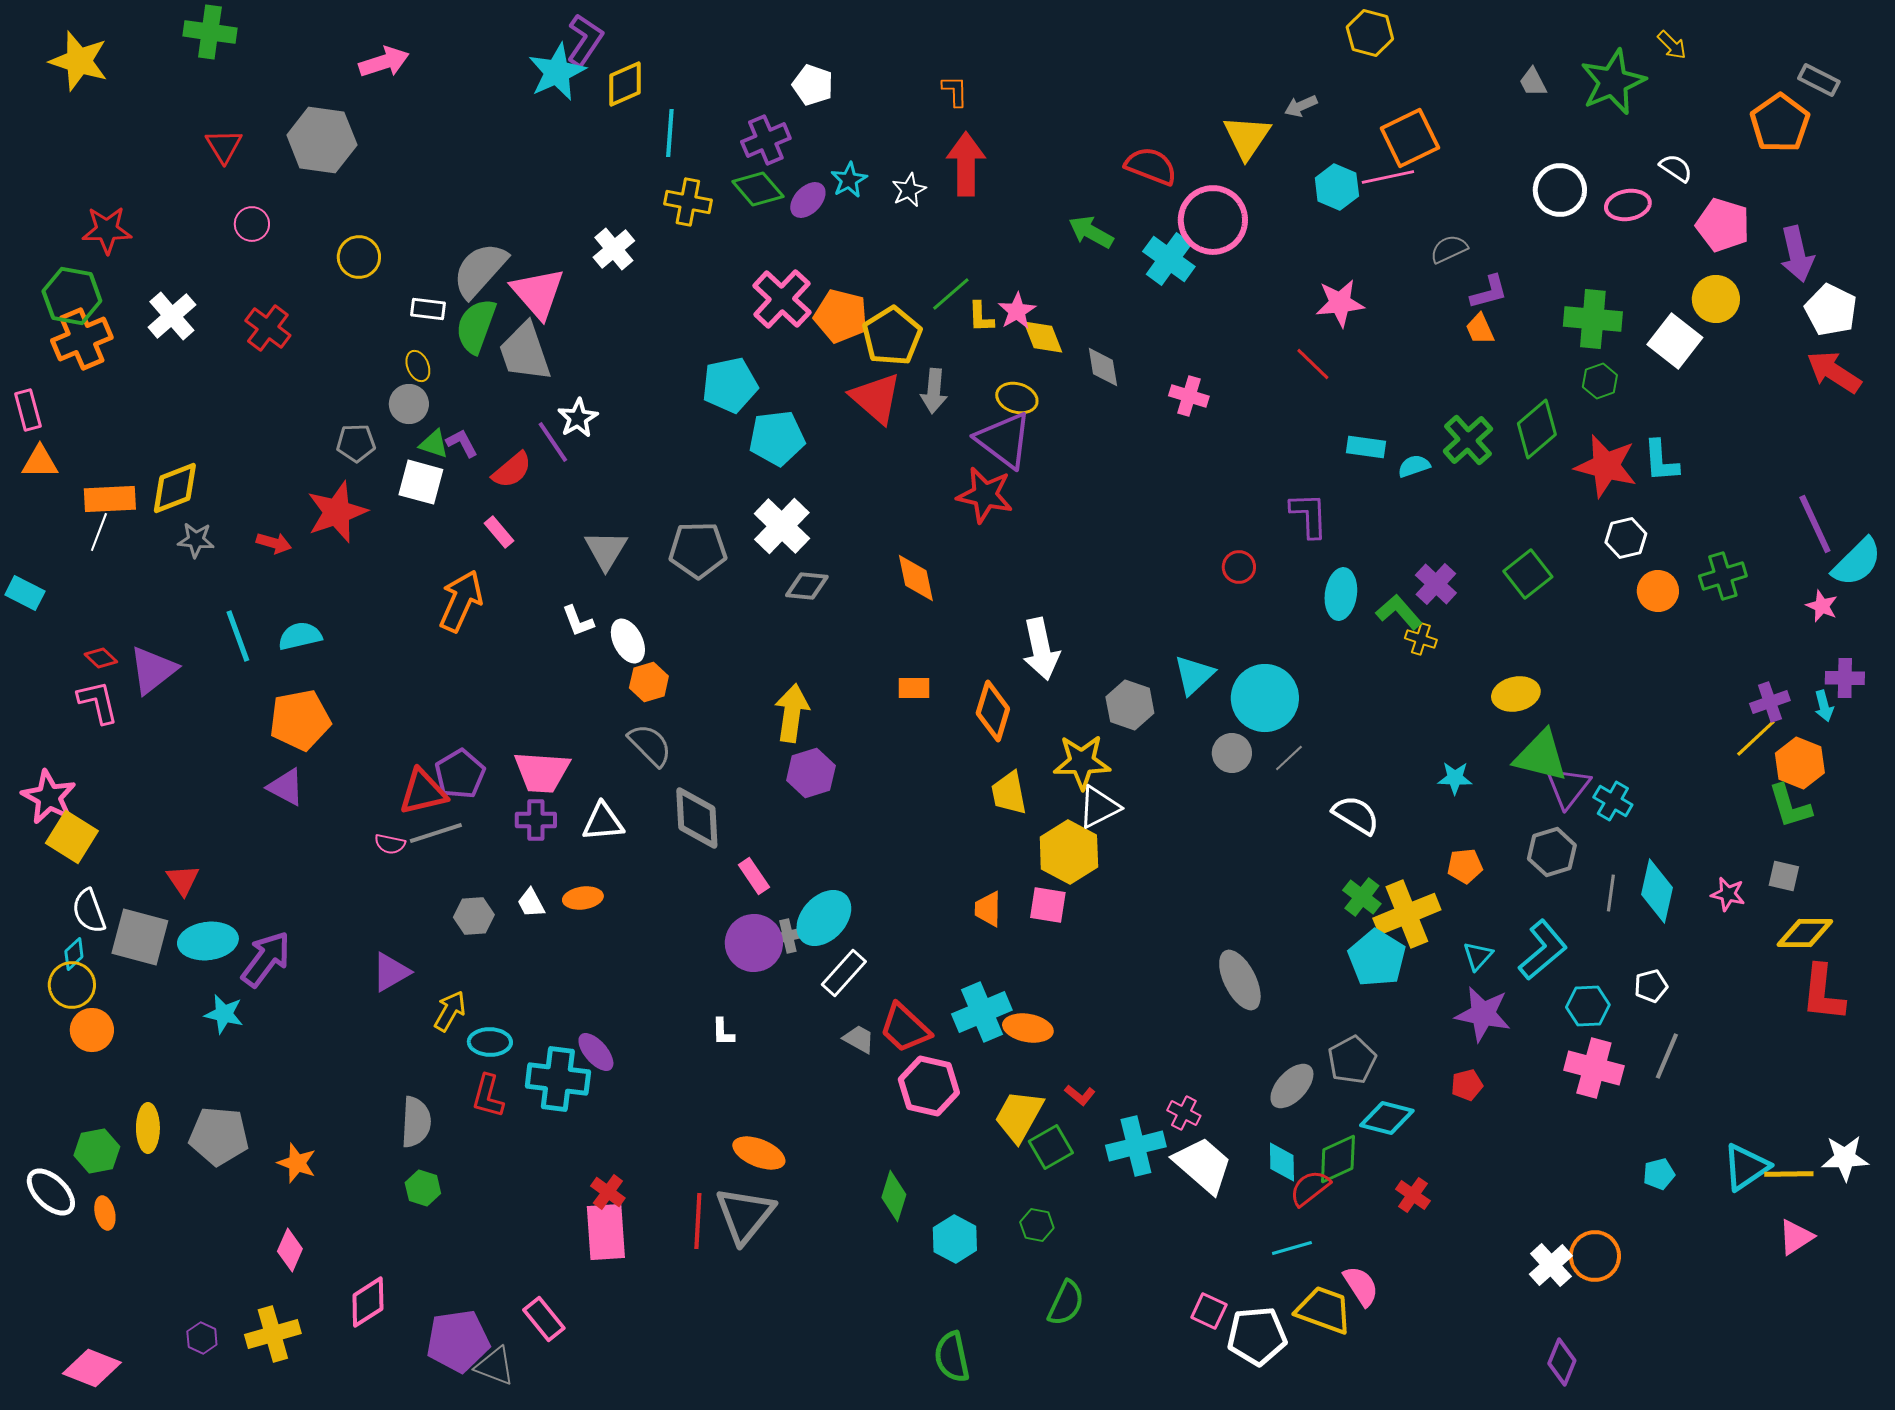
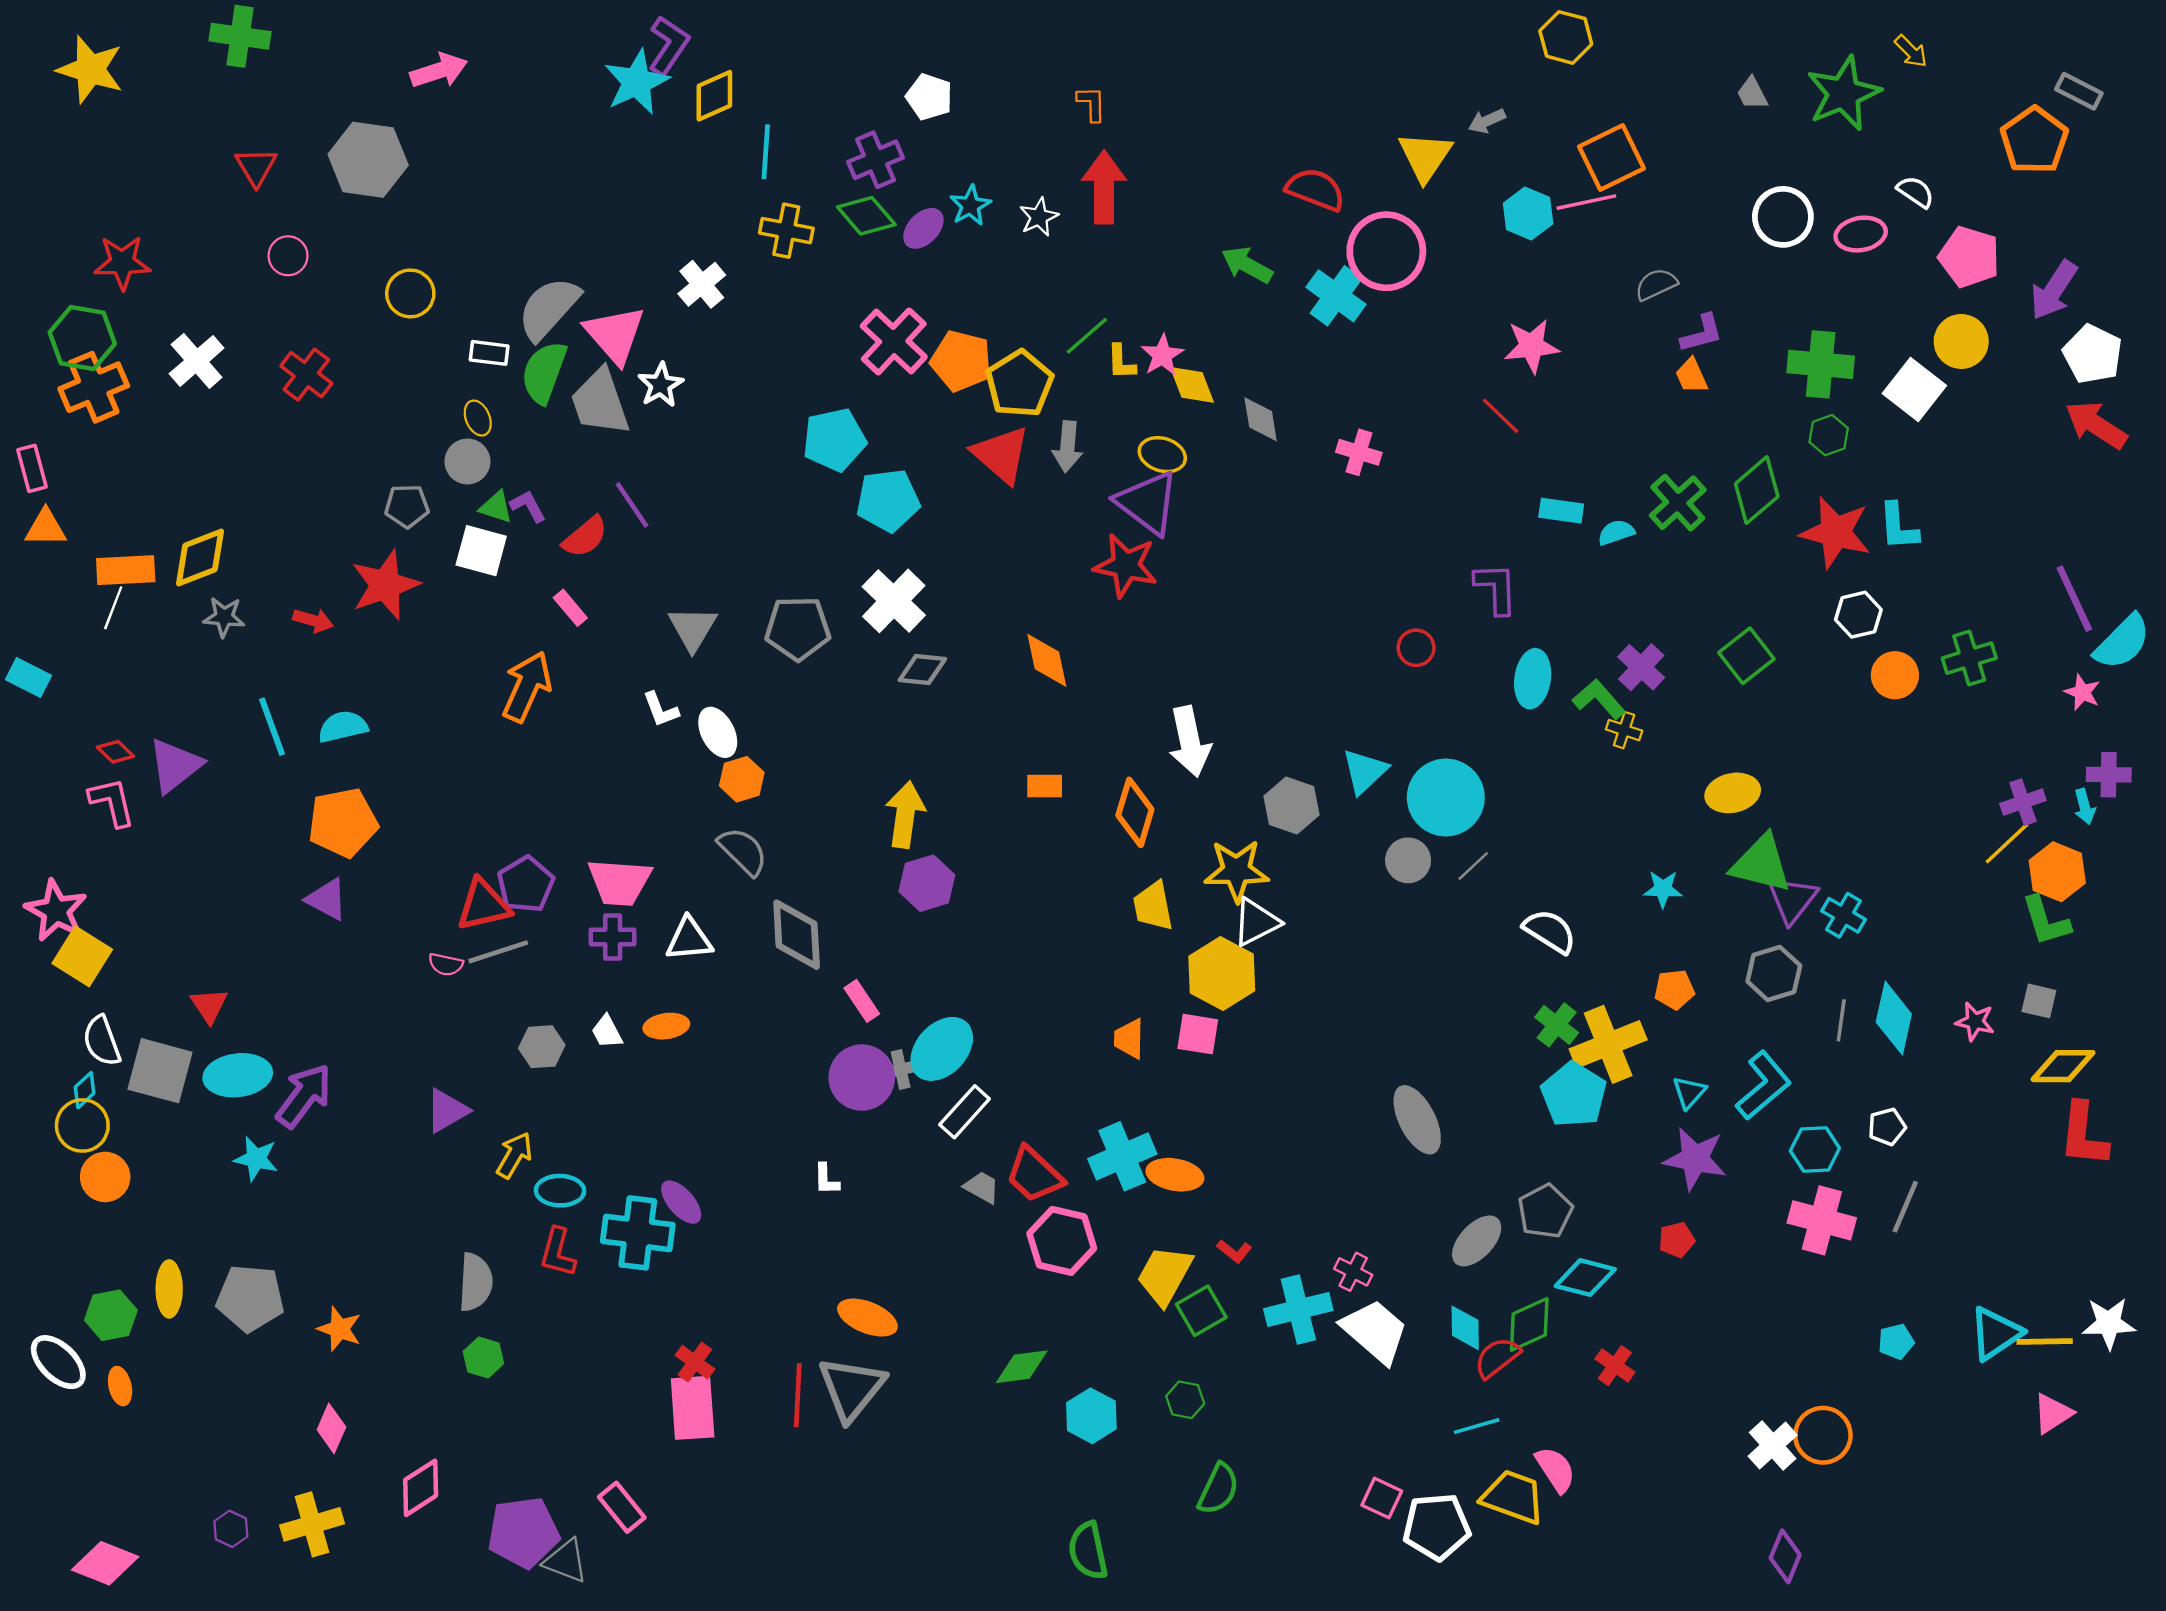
purple arrow: (1797, 254) -> (2054, 290), turned 46
white star: (578, 418) -> (661, 385), moved
green diamond: (894, 1196) -> (1022, 1367), turned 66

